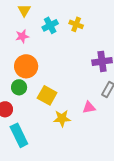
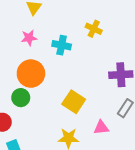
cyan cross: (50, 25) -> (62, 45), moved, turned 35
yellow square: (47, 95) -> (74, 102), moved

